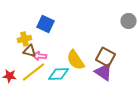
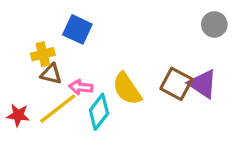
pink arrow: (40, 56) -> (81, 87), moved
purple triangle: (104, 72) -> (203, 84), moved
cyan diamond: (58, 74) -> (99, 112), turned -50

